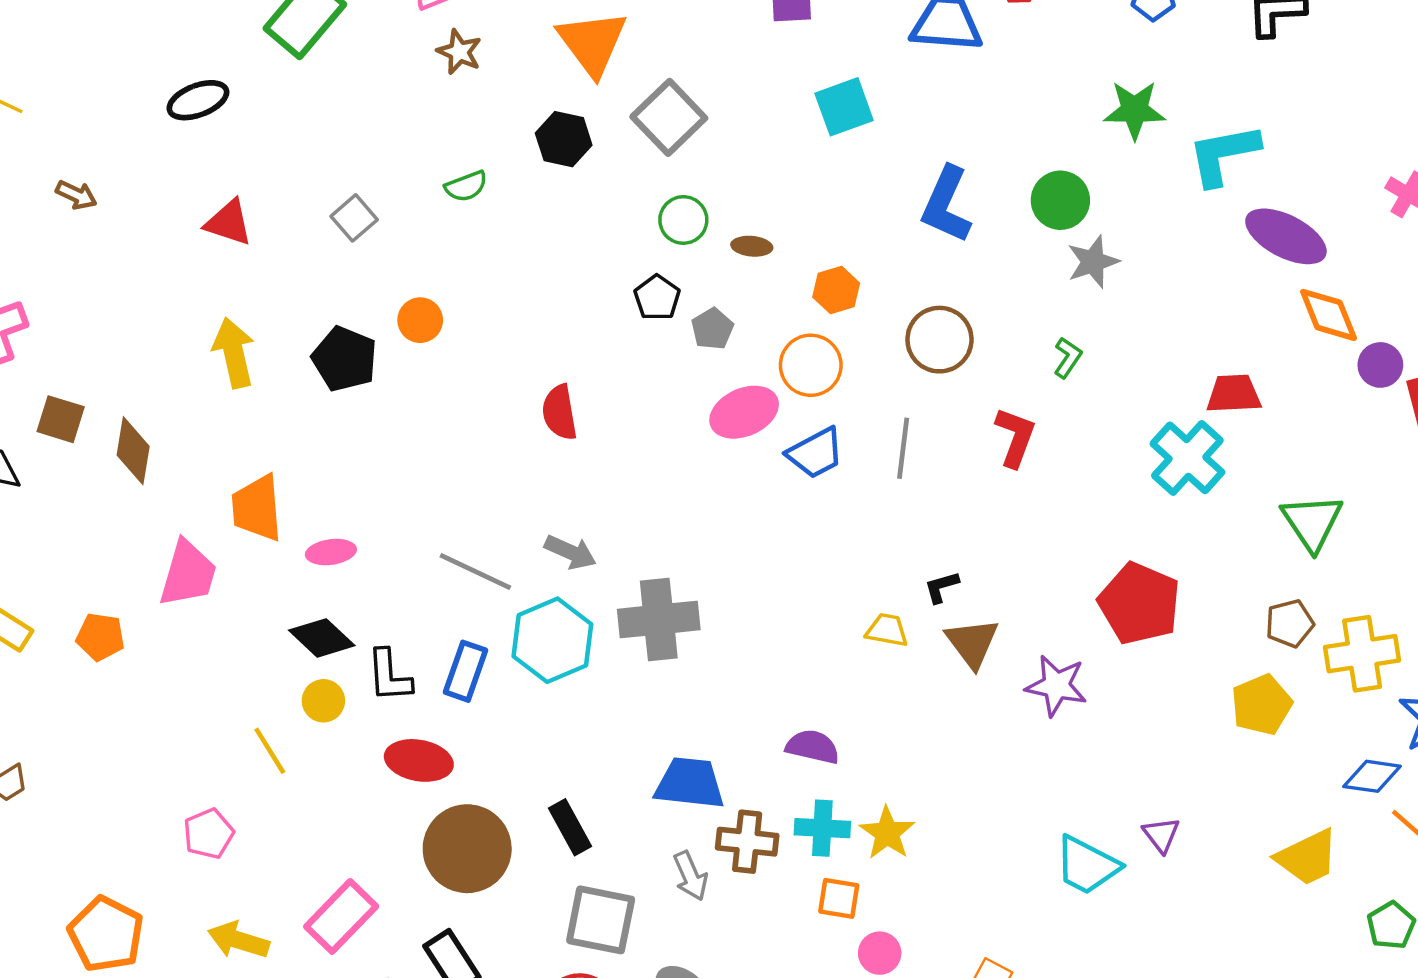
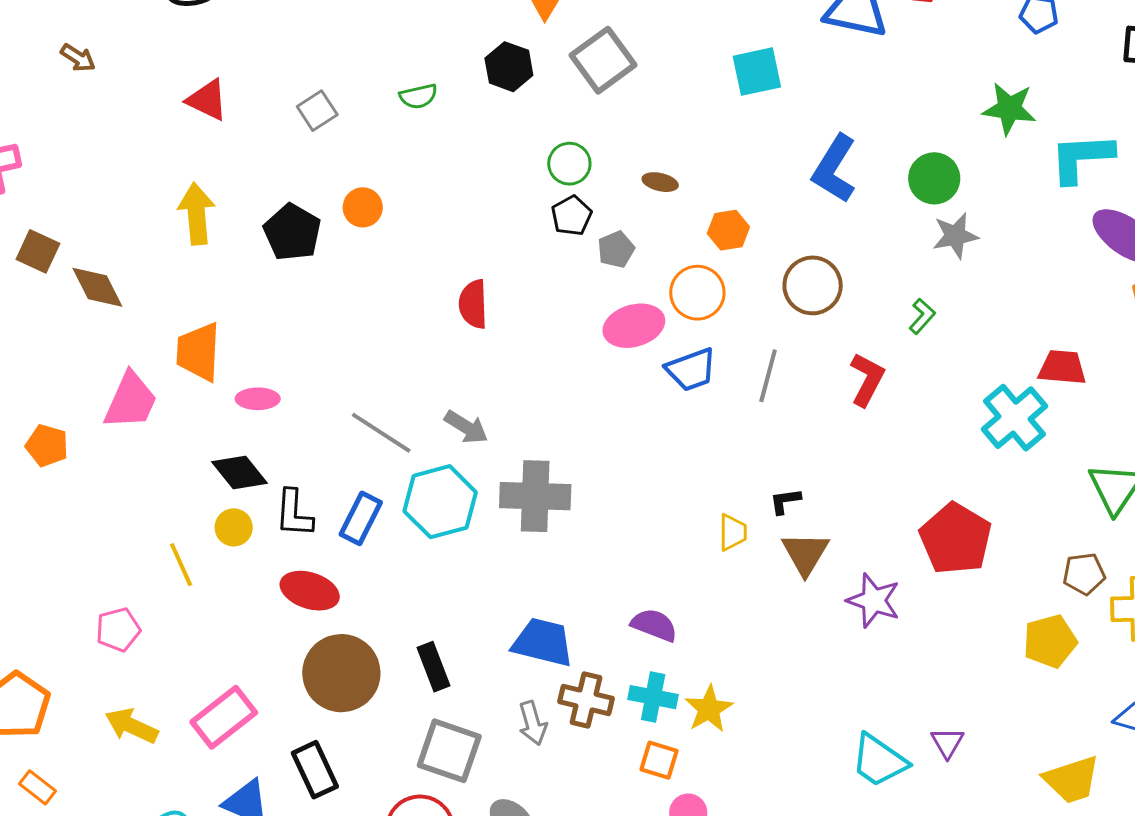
green circle: (683, 220) -> (569, 164), moved
brown diamond: (133, 451) -> (97, 287), turned -44
yellow trapezoid: (887, 630) -> (733, 532), turned 72

